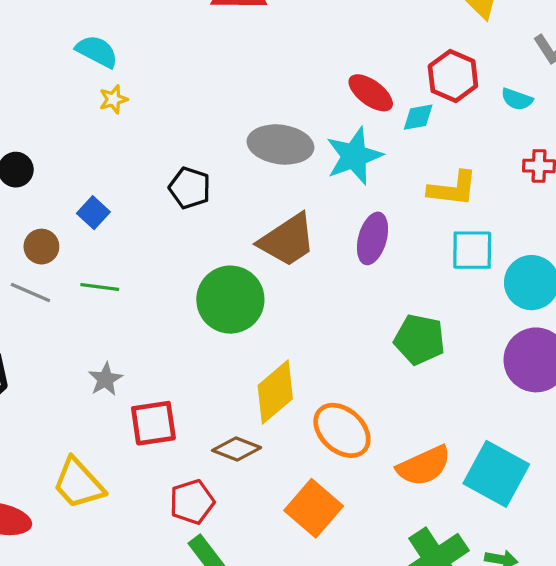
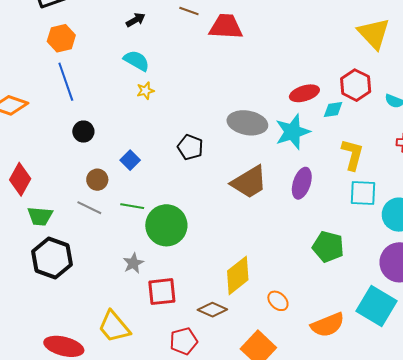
red ellipse: (371, 93) -> (304, 93), turned -56
yellow L-shape: (453, 189) -> (353, 155), turned -84
green circle: (230, 300) -> (166, 225), moved
orange ellipse: (342, 430) -> (278, 301), size x0.6
cyan square: (496, 474) -> (377, 306), moved

